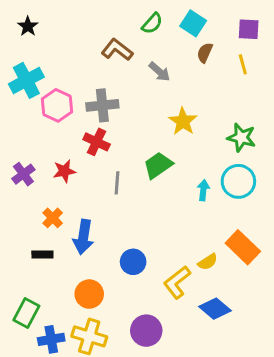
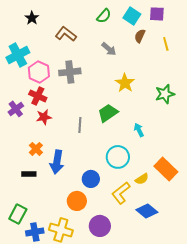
black star: (28, 26) -> (32, 18), moved
purple square: (249, 29) -> (157, 14), moved
brown L-shape: (117, 50) -> (66, 34), moved
green star: (241, 138) -> (165, 94), turned -30
red cross: (97, 142) -> (38, 96), moved
purple cross: (23, 174) -> (16, 109), moved
cyan circle: (238, 181) -> (118, 157), moved
cyan arrow: (203, 190) -> (139, 130), turned -32
orange circle: (89, 294) -> (77, 201), moved

